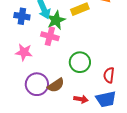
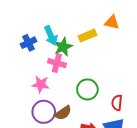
blue cross: (22, 16) -> (28, 43), turned -35
pink star: (24, 52) -> (41, 84), moved

